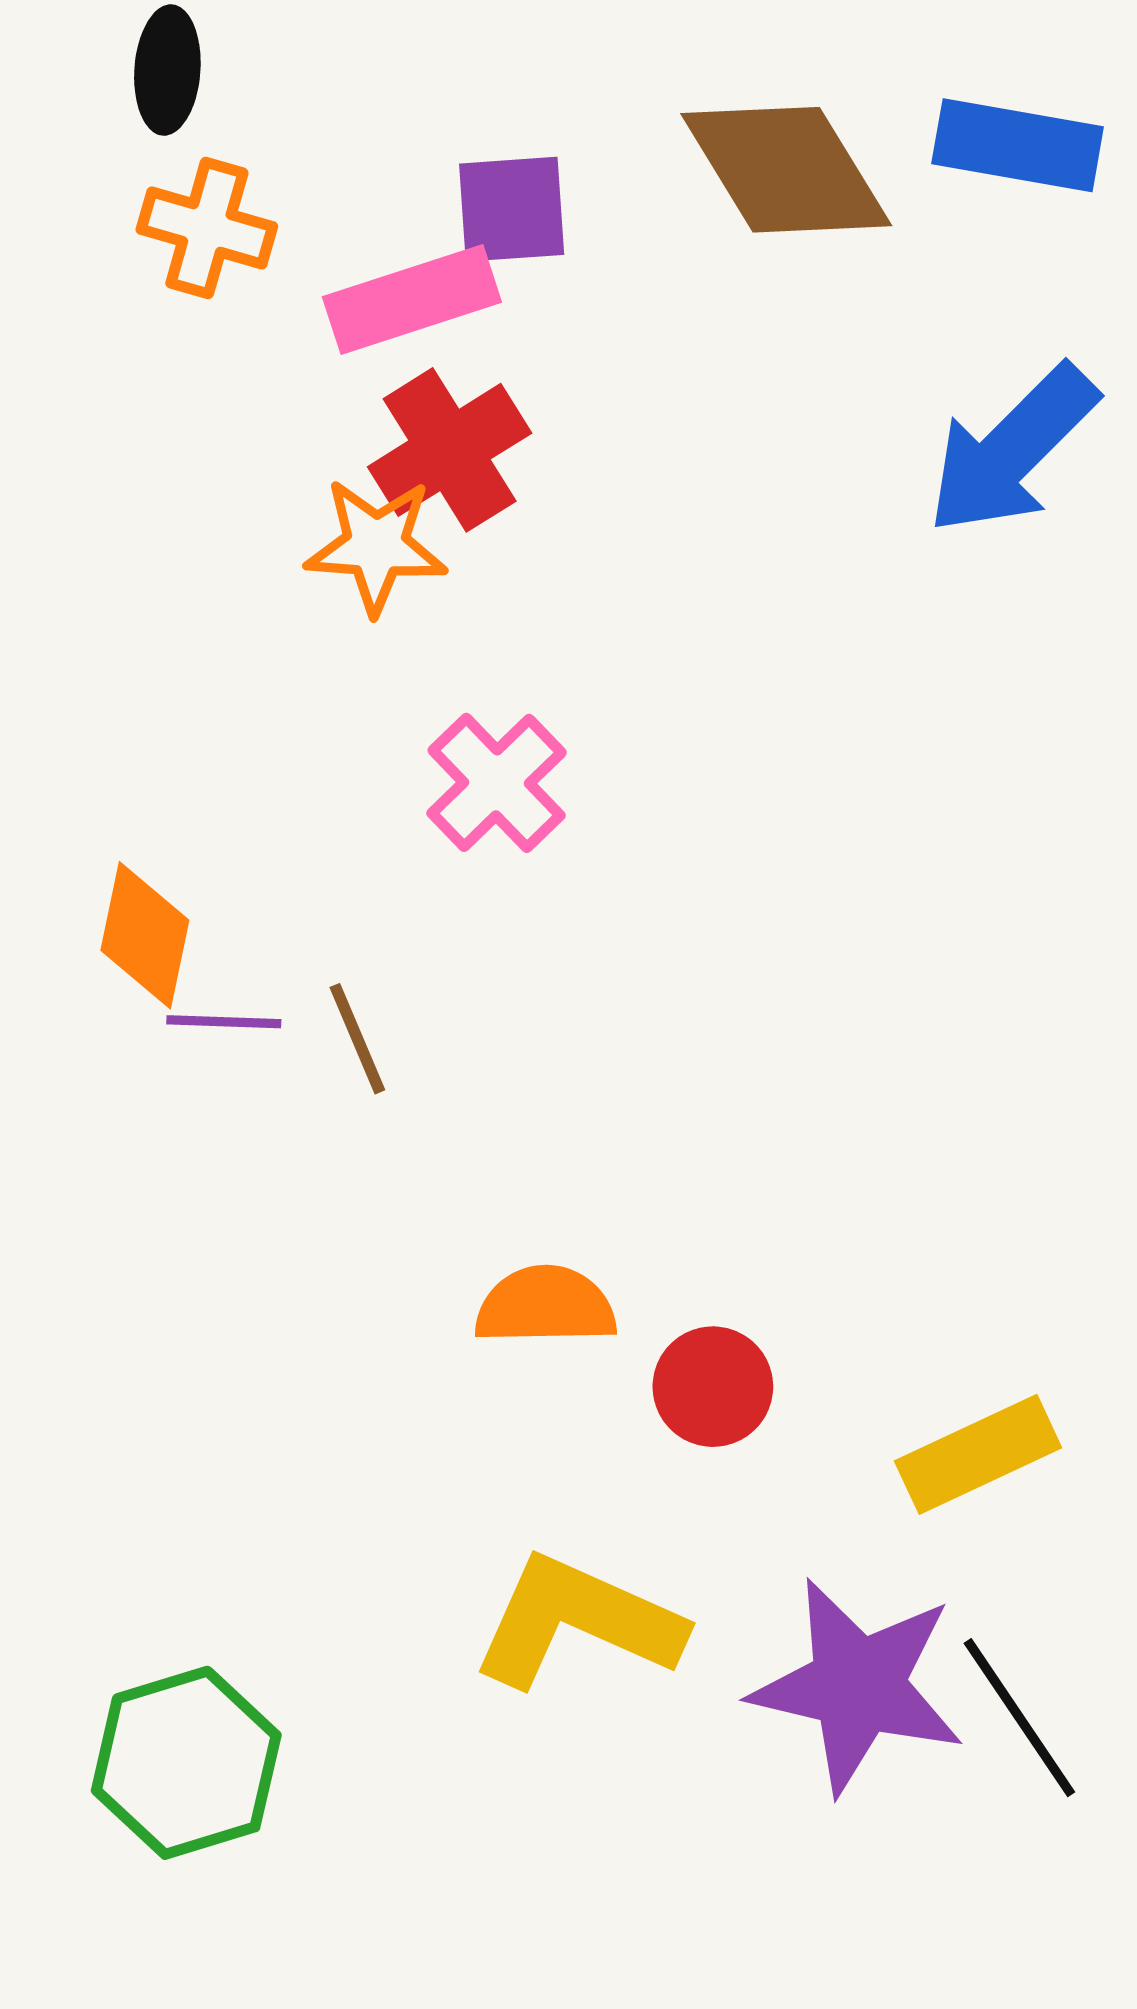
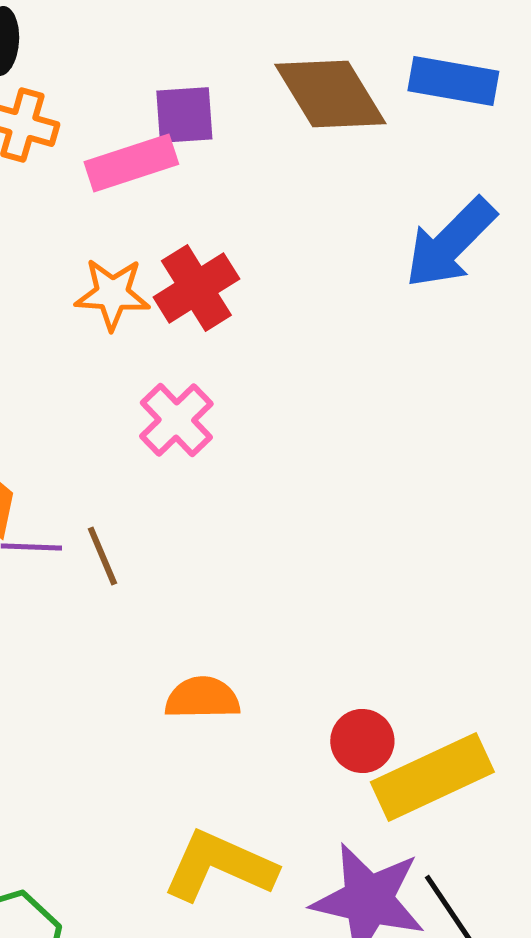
red cross: (450, 450) -> (196, 288), moved
red circle: (713, 1387) -> (362, 741), moved
yellow rectangle: (978, 1454) -> (432, 777), size x1.4

